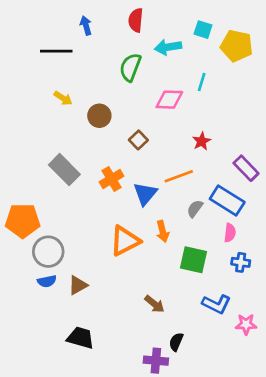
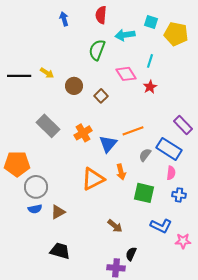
black line: (56, 51) -> (19, 76), moved
pink diamond: (169, 100) -> (126, 74), turned 55
brown square: (138, 140) -> (101, 96), moved
red star: (202, 141) -> (150, 87), moved

